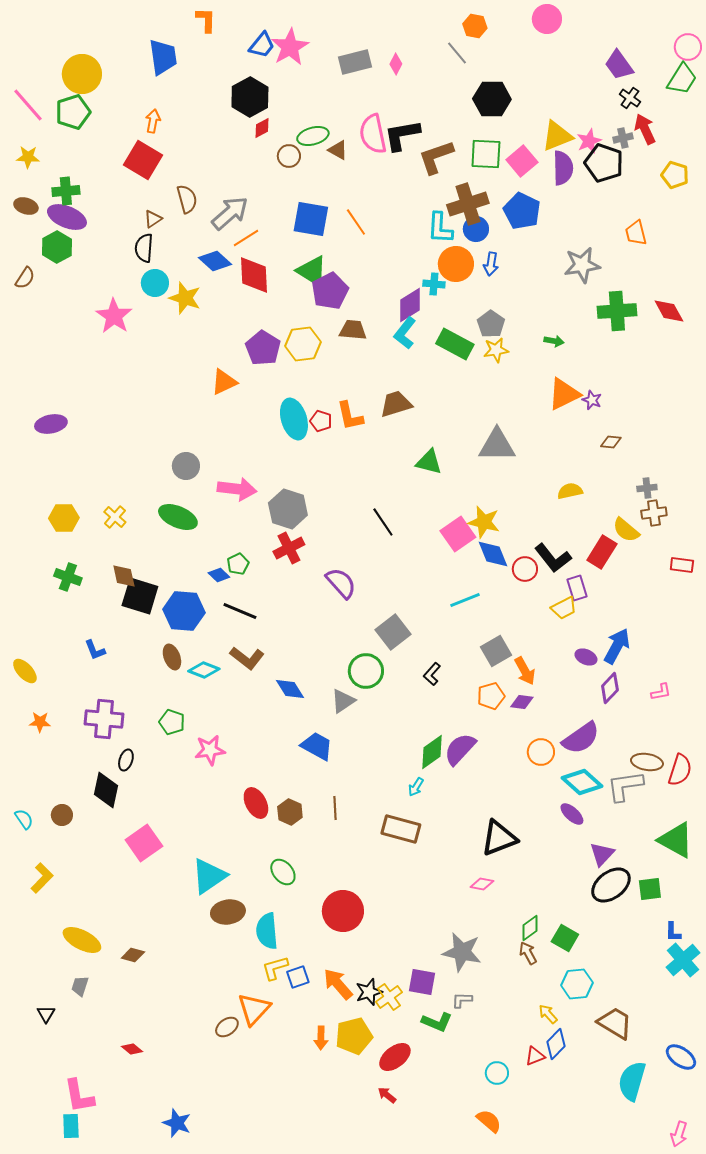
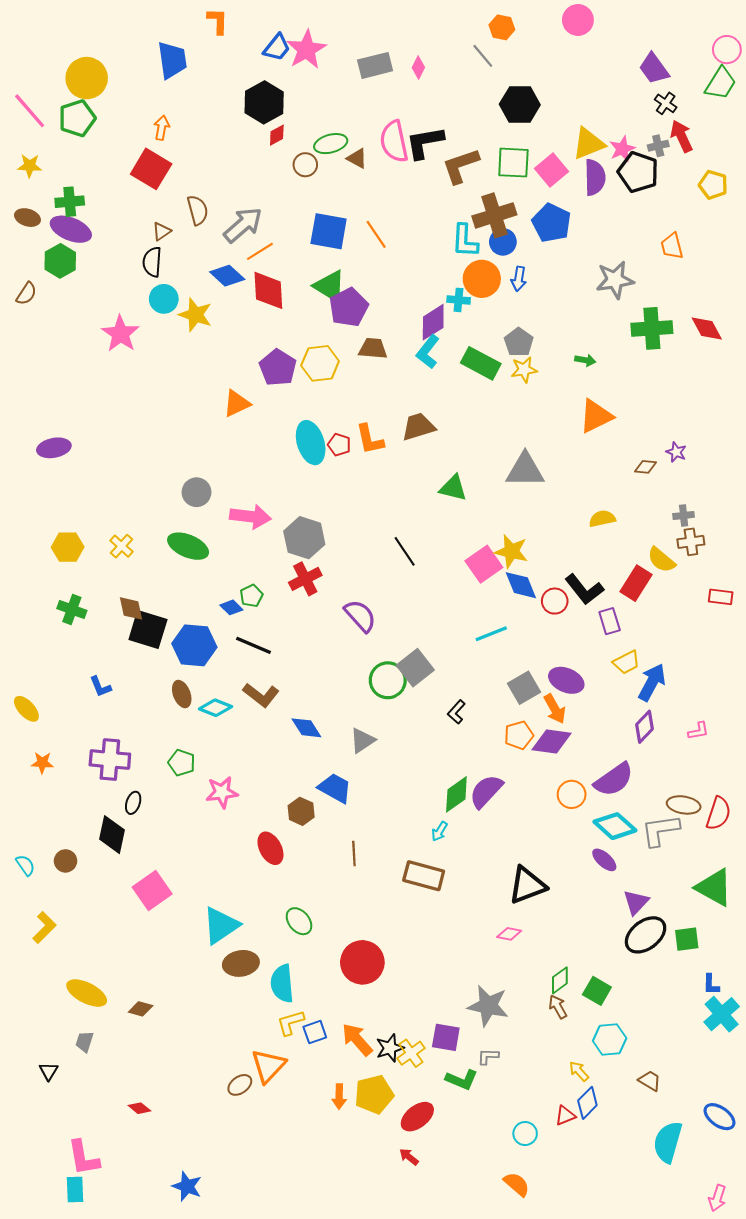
purple star: (592, 400) -> (676, 452), moved
yellow trapezoid: (564, 608) -> (627, 662), moved
purple ellipse: (586, 657) -> (566, 680), moved, size x1.5
green circle: (366, 671) -> (388, 680), moved
purple diamond: (522, 702) -> (551, 742), size x1.6
brown hexagon: (290, 812) -> (301, 811), moved
brown trapezoid: (615, 1023) -> (650, 1081), size x0.6

